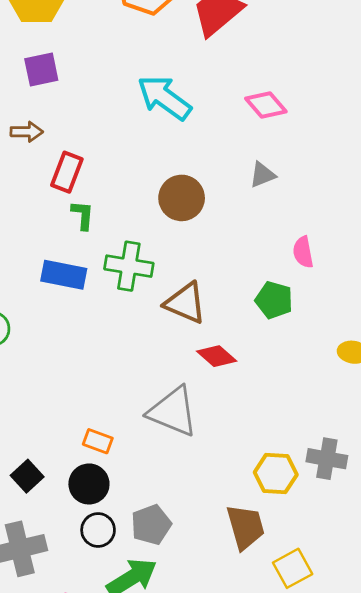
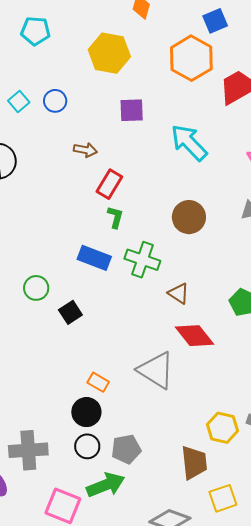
purple square: (41, 70) -> (132, 110), moved
brown triangle: (185, 303) -> (179, 293), size x0.7
red diamond: (217, 356) -> (195, 336), size x1.4
black square: (27, 476) -> (70, 312), moved

